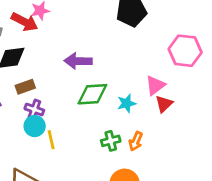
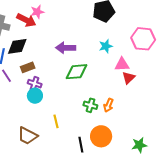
pink triangle: (155, 85) -> (122, 64), turned 35
cyan star: (127, 103) -> (106, 46), moved
yellow line: (51, 140) -> (56, 121), moved
green cross: (111, 141) -> (90, 105), turned 32

